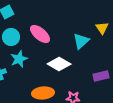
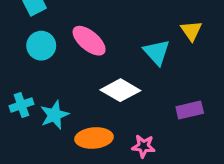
cyan triangle: (81, 41) -> (157, 52), turned -30
cyan star: (19, 59) -> (54, 115), moved

